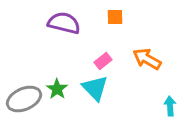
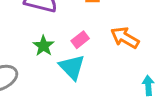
green star: (57, 89) -> (44, 46), moved

